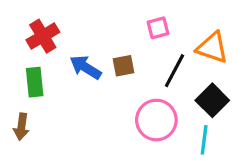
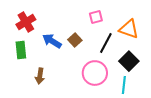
brown square: (123, 66) -> (75, 40), turned -32
brown arrow: (21, 127) -> (40, 76), moved

